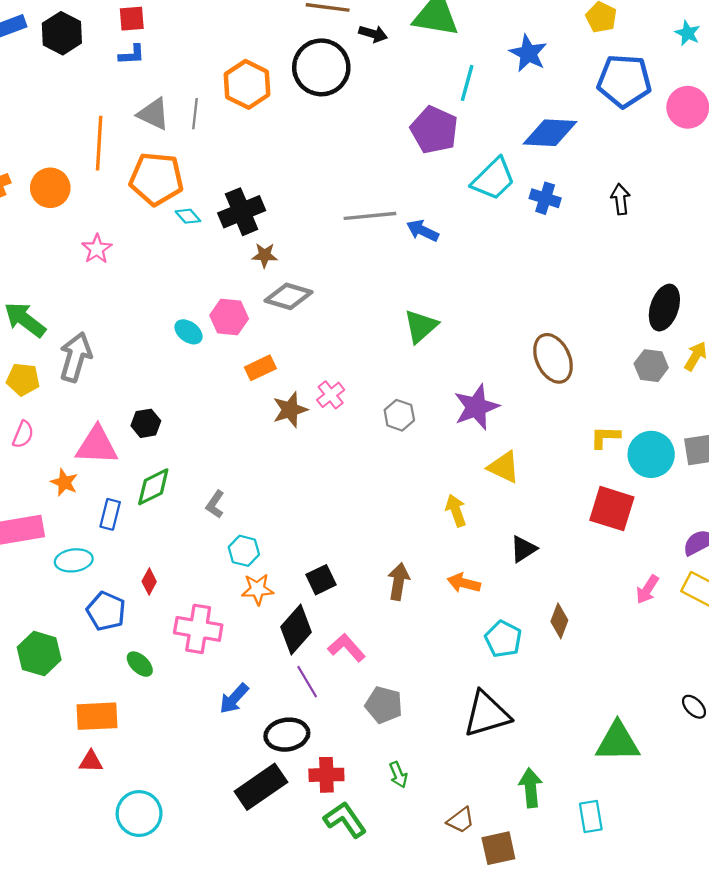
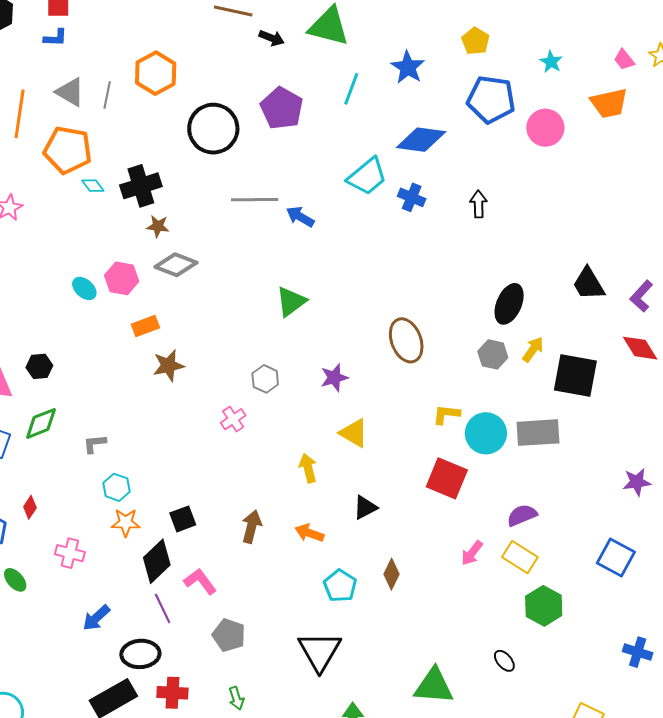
black circle: (321, 67) -> (213, 129), moved
purple pentagon: (434, 130) -> (282, 108), moved
pink cross: (331, 395) -> (233, 419), moved
purple star: (476, 407) -> (334, 378), size x0.7
gray L-shape: (215, 504) -> (95, 444), turned 45
pink cross: (198, 629) -> (70, 553), size x0.7
black triangle: (487, 714) -> (320, 651), turned -48

